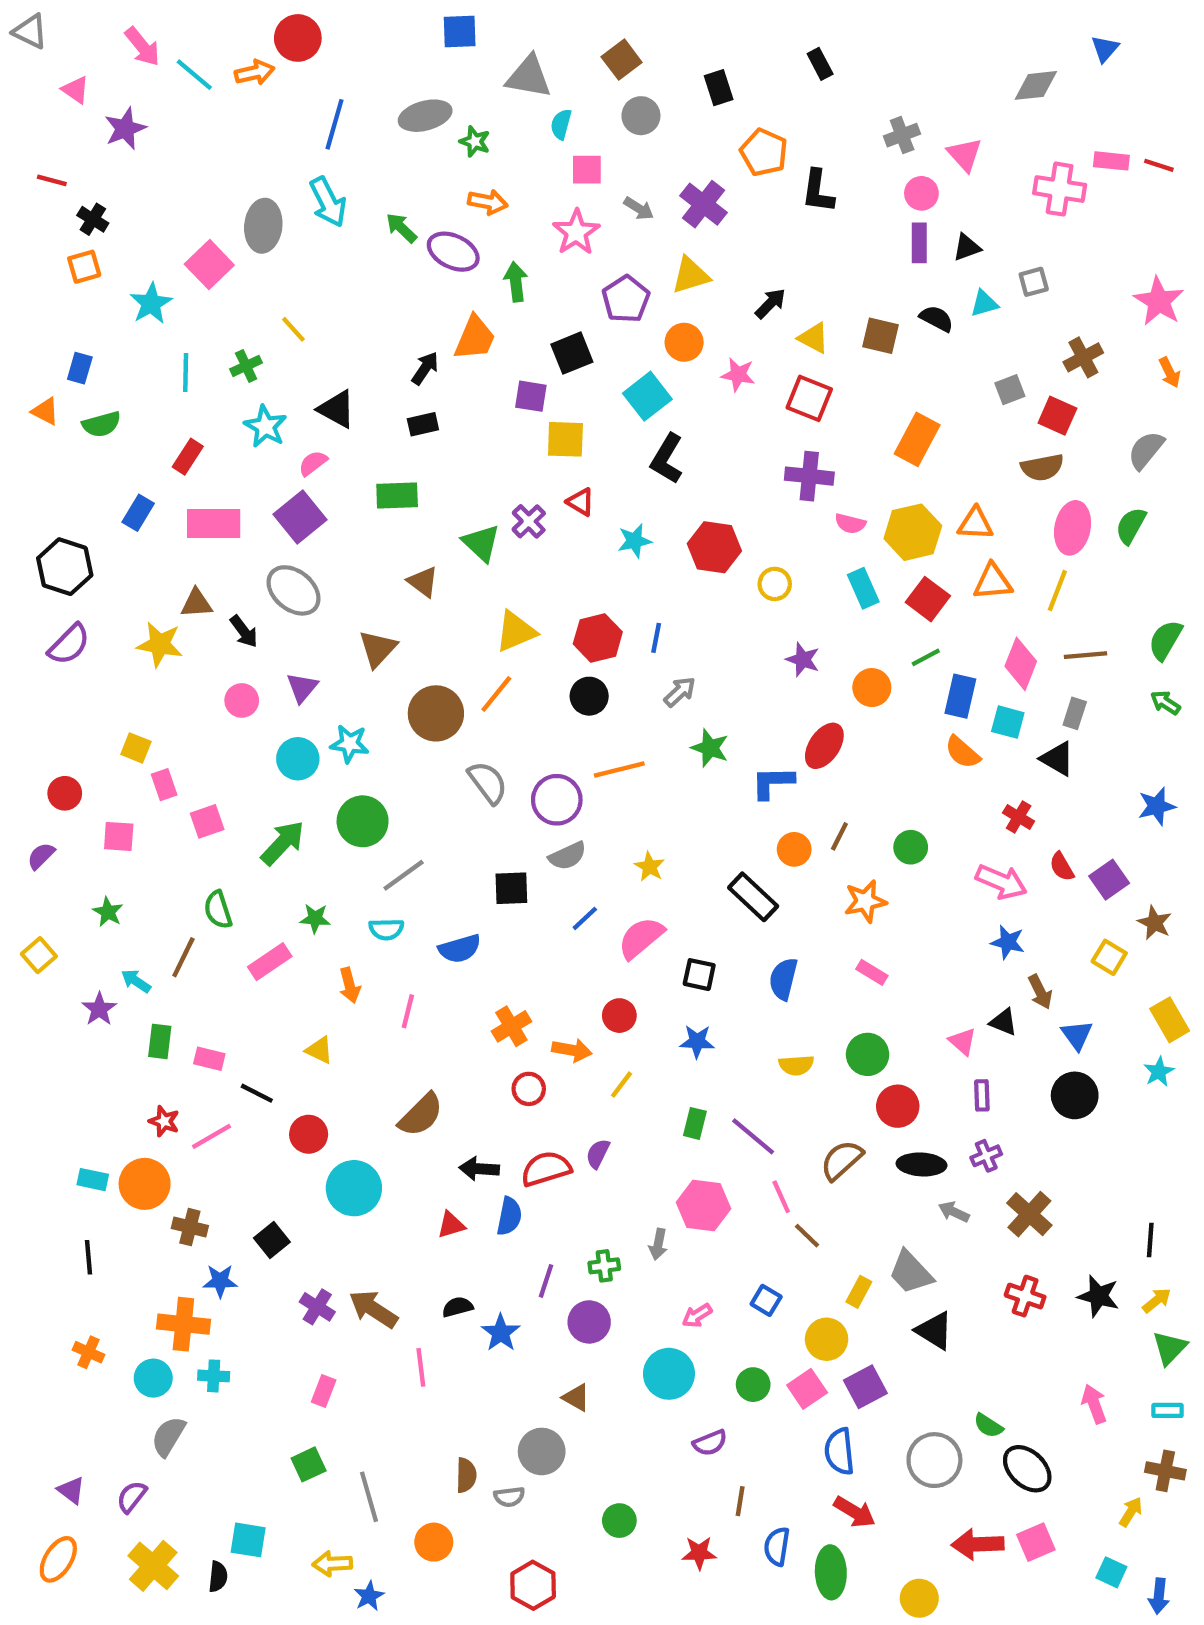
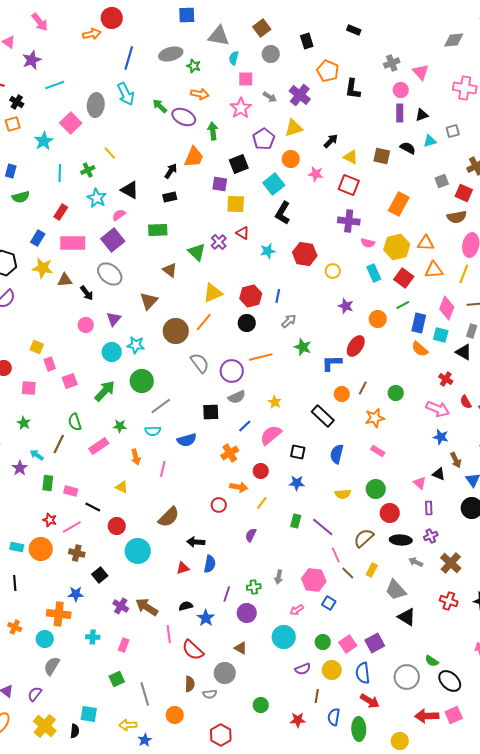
black rectangle: (820, 64) -> (354, 30), turned -40
cyan line: (194, 75) -> (55, 85), moved, turned -60
yellow star: (160, 644) -> (43, 268), moved
orange cross: (511, 1026) -> (230, 453), moved
red semicircle: (546, 1169) -> (193, 650), moved, turned -120
pink hexagon: (704, 1205) -> (314, 580), moved
brown cross: (190, 1227) -> (77, 553), moved
yellow rectangle: (859, 1292) -> (372, 570), moved
yellow circle: (827, 1339) -> (332, 670), moved
cyan cross: (214, 1376) -> (93, 637), moved

